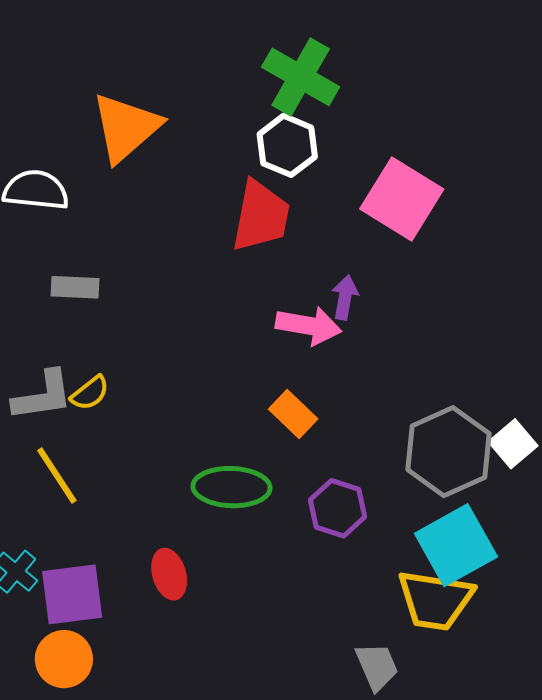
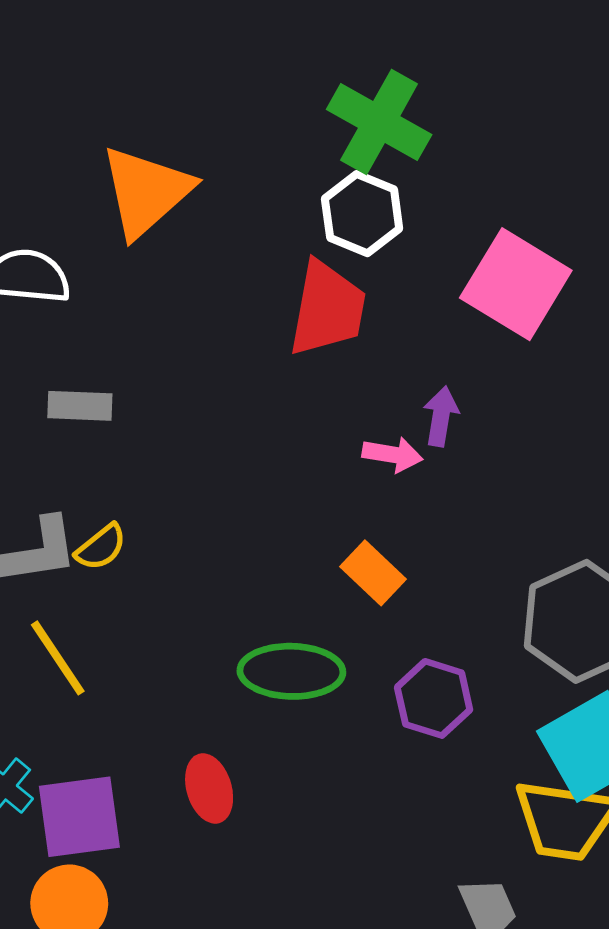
pink arrow: (308, 326) -> (393, 454), size x0.7

